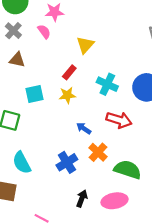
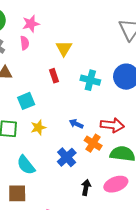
pink semicircle: (44, 32) -> (25, 43), turned 40
red rectangle: (69, 72) -> (54, 76), turned -48
yellow star: (67, 95) -> (38, 127), moved
red arrow: (119, 120) -> (112, 125), moved

